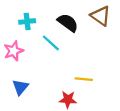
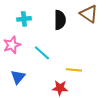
black semicircle: (68, 23) -> (60, 20), turned 54
cyan line: (51, 43) -> (42, 53), moved

